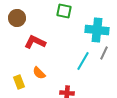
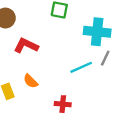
cyan line: (83, 61) -> (81, 67), turned 36

